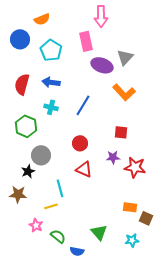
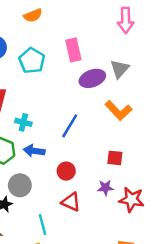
pink arrow: (101, 16) -> (126, 20), moved
orange semicircle: (42, 19) -> (33, 15), moved
purple ellipse: (102, 65) -> (92, 78), turned -40
blue arrow: (51, 82) -> (34, 151), moved
cyan cross: (51, 107) -> (23, 122), moved

